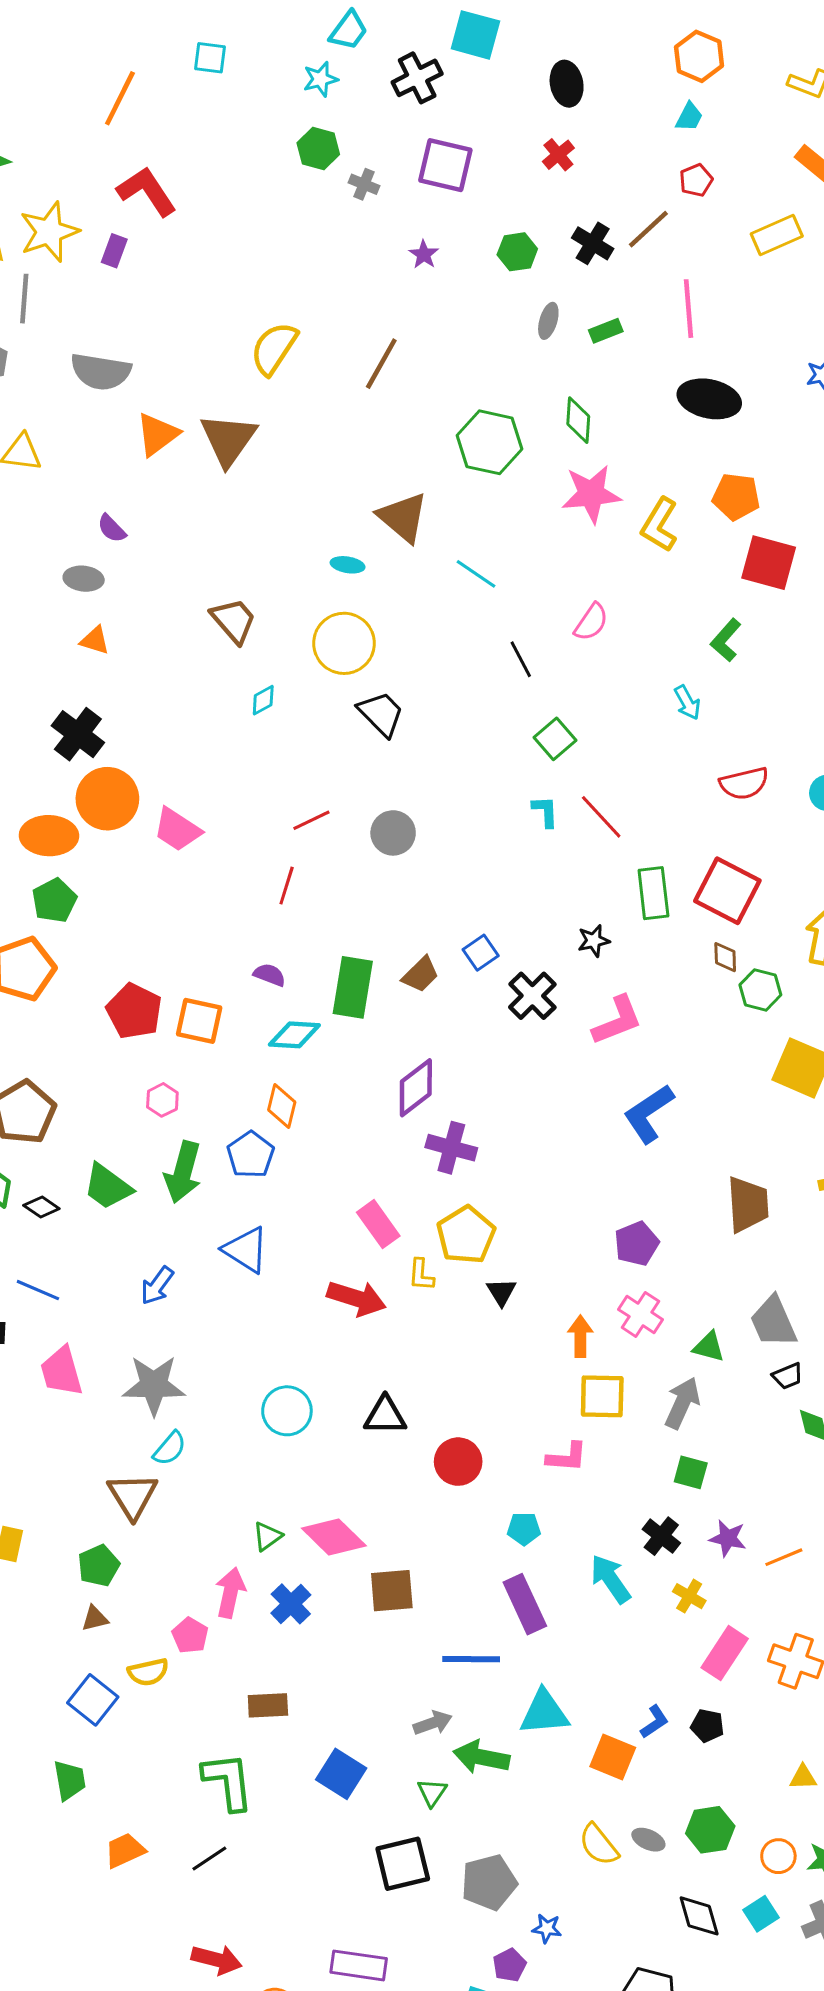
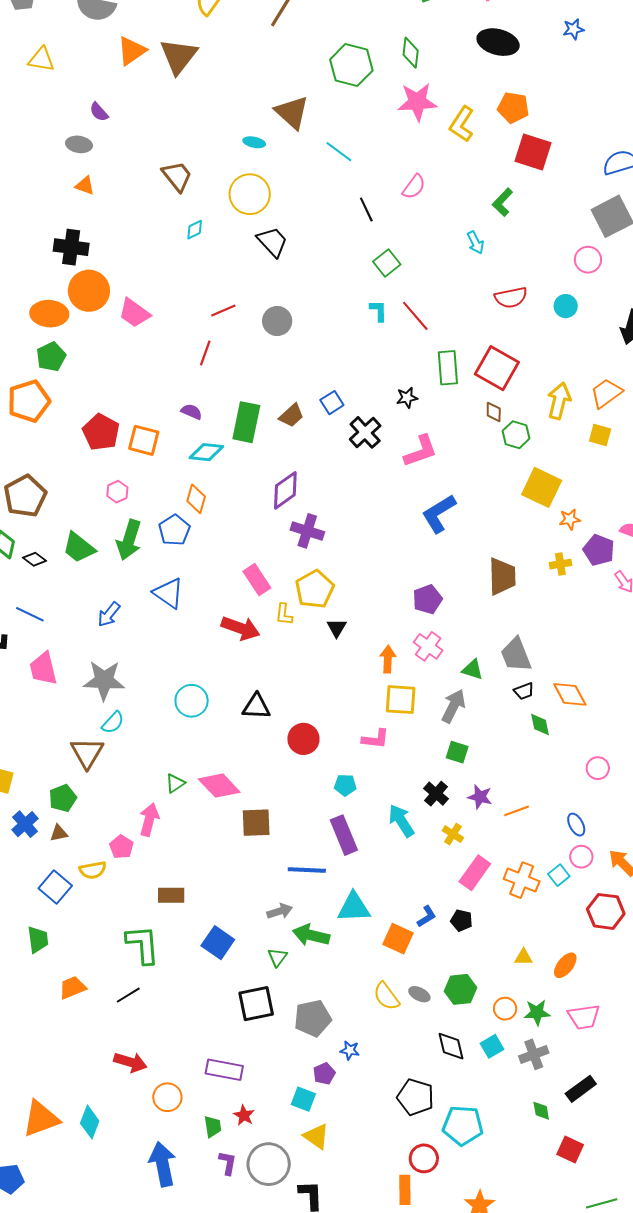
black cross: (78, 734) -> (71, 247), turned -32
blue cross: (291, 1604) -> (25, 824), moved

